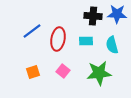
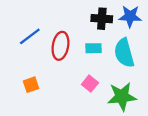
cyan semicircle: (112, 45) -> (124, 53), size x1.4
pink square: (63, 71) -> (90, 84), moved
green star: (99, 73) -> (122, 96), moved

